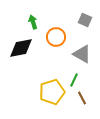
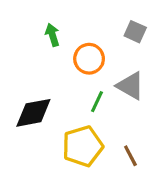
black diamond: (21, 48) -> (33, 113), moved
green line: (74, 80) -> (97, 102), moved

